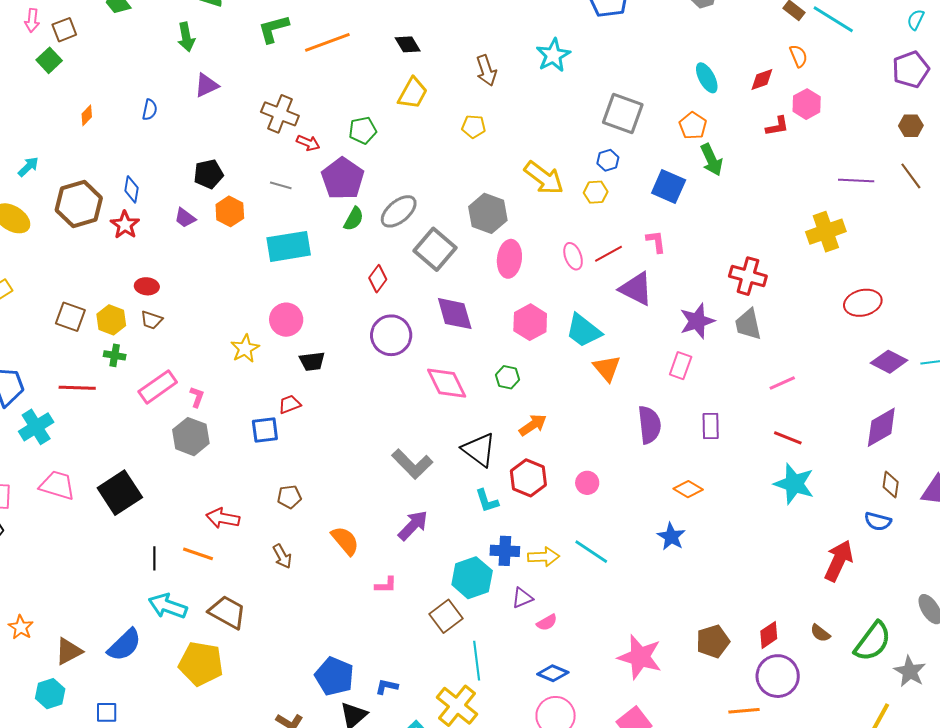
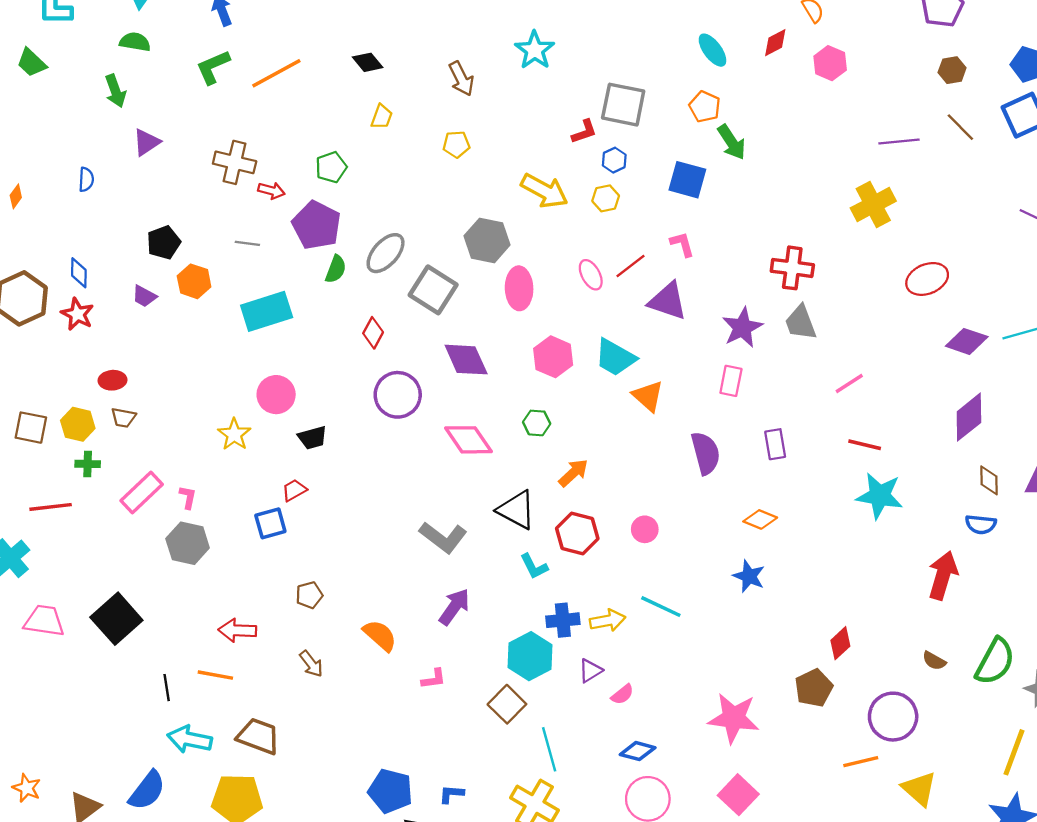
yellow trapezoid: (413, 93) -> (382, 117), size x0.7
red L-shape: (777, 126) -> (584, 132), moved
red diamond: (769, 635) -> (840, 643), moved

